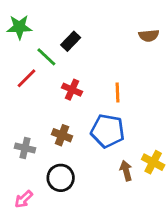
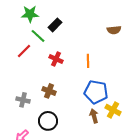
green star: (19, 27) -> (30, 14), moved
brown semicircle: (149, 36) -> (114, 30), moved
blue pentagon: (108, 131) -> (96, 92), moved

